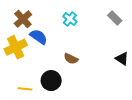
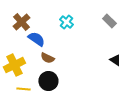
yellow cross: (16, 47) -> (14, 65), moved
brown semicircle: (71, 59) -> (47, 58), moved

